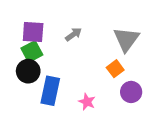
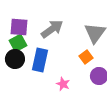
gray arrow: (74, 34) -> (52, 29), size x1.6
blue rectangle: (50, 91) -> (40, 60), moved

